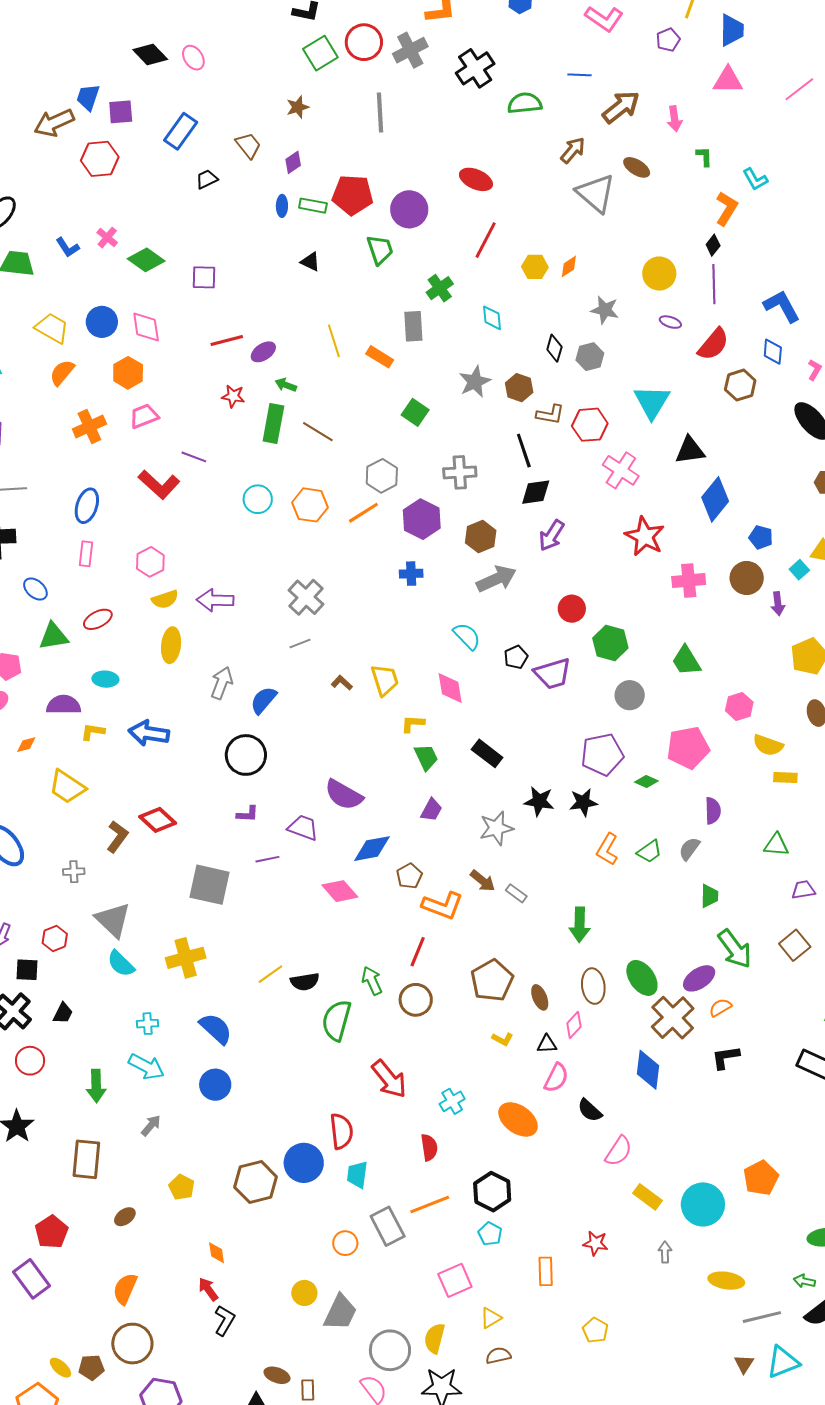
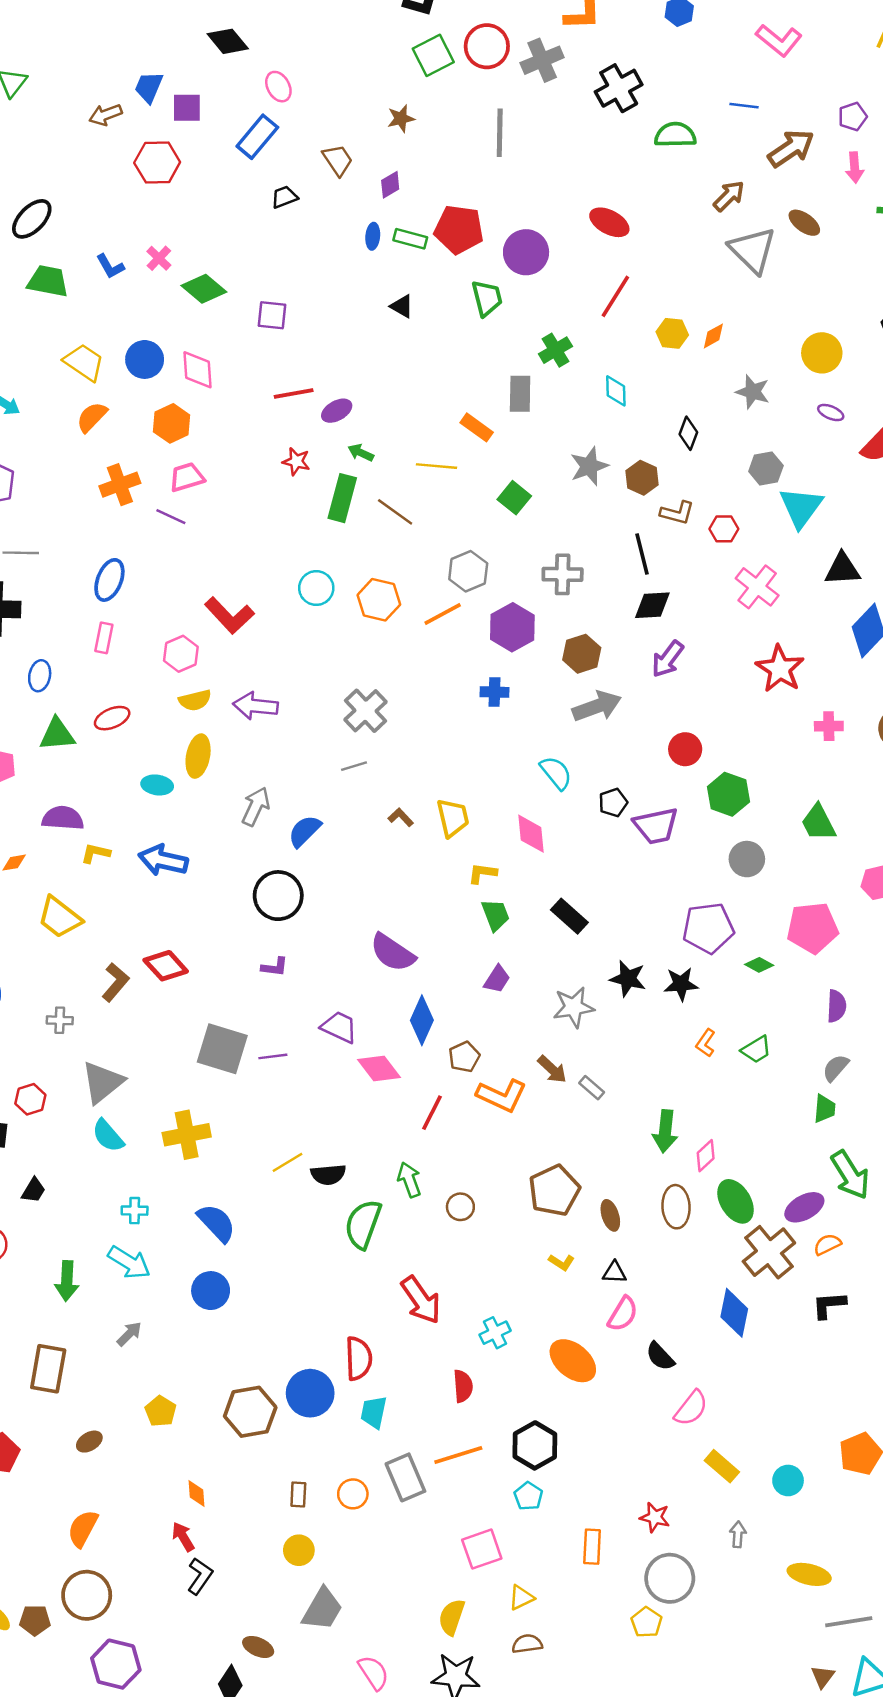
purple pentagon: (668, 40) -> (853, 117), moved
pink ellipse: (193, 58) -> (278, 87), moved
brown arrow: (54, 123) -> (105, 115), size x0.7
yellow line: (334, 341) -> (437, 466), moved, turned -72
gray hexagon: (590, 357) -> (766, 468), moved
red hexagon: (590, 425) -> (724, 529), size x0.7
purple line: (194, 457) -> (171, 517), moved
red L-shape: (159, 485) -> (229, 615), moved
pink cross: (689, 581) -> (829, 726), size x0.7
blue ellipse: (35, 589) -> (40, 676), turned 55
cyan ellipse: (105, 679) -> (157, 785), moved
purple trapezoid: (303, 828) -> (339, 1027), moved
blue diamond: (372, 849) -> (422, 1020), turned -60
orange L-shape: (607, 849) -> (706, 1043), size x0.7
gray semicircle: (689, 849) -> (836, 1068), moved
purple line: (267, 859) -> (273, 1056), moved
gray triangle: (113, 920) -> (102, 1082), turned 33
red line: (418, 952) -> (432, 1113), moved
brown circle: (416, 1000) -> (460, 1207), size x0.7
pink diamond: (574, 1025) -> (706, 1156), moved
cyan circle: (703, 1204) -> (788, 1480), size x0.6
gray trapezoid: (340, 1312) -> (322, 1609), moved
gray circle: (390, 1350) -> (670, 1578), moved
brown rectangle: (308, 1390) -> (298, 1495), moved

